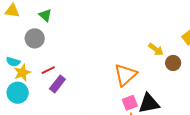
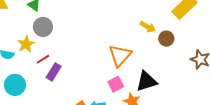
gray circle: (35, 38) -> (43, 27), moved
yellow star: (22, 73) -> (26, 44), moved
pink square: (130, 103) -> (116, 84), moved

